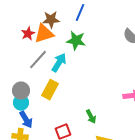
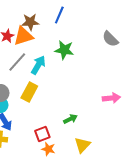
green star: (76, 41) -> (64, 50), moved
green arrow: (91, 117) -> (70, 119), turned -88

